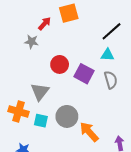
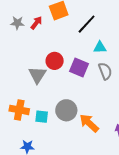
black line: (112, 31) -> (87, 24), moved
gray star: (31, 42) -> (17, 23), moved
gray triangle: (40, 92) -> (37, 75), moved

